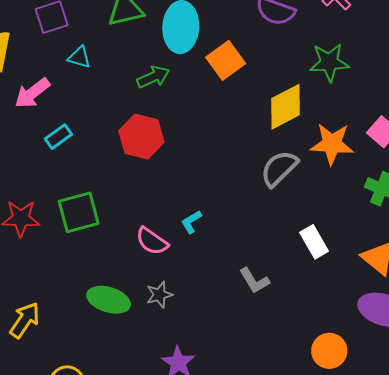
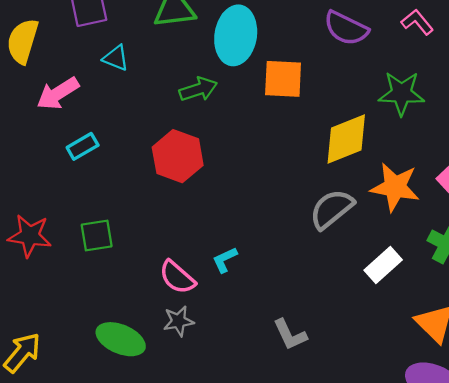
orange square: (226, 60) -> (283, 79), turned 33
green square: (79, 212) -> (97, 236), size x0.7
white rectangle: (314, 242) -> (383, 265), moved, turned 72
gray star: (159, 295) -> (179, 321), moved

